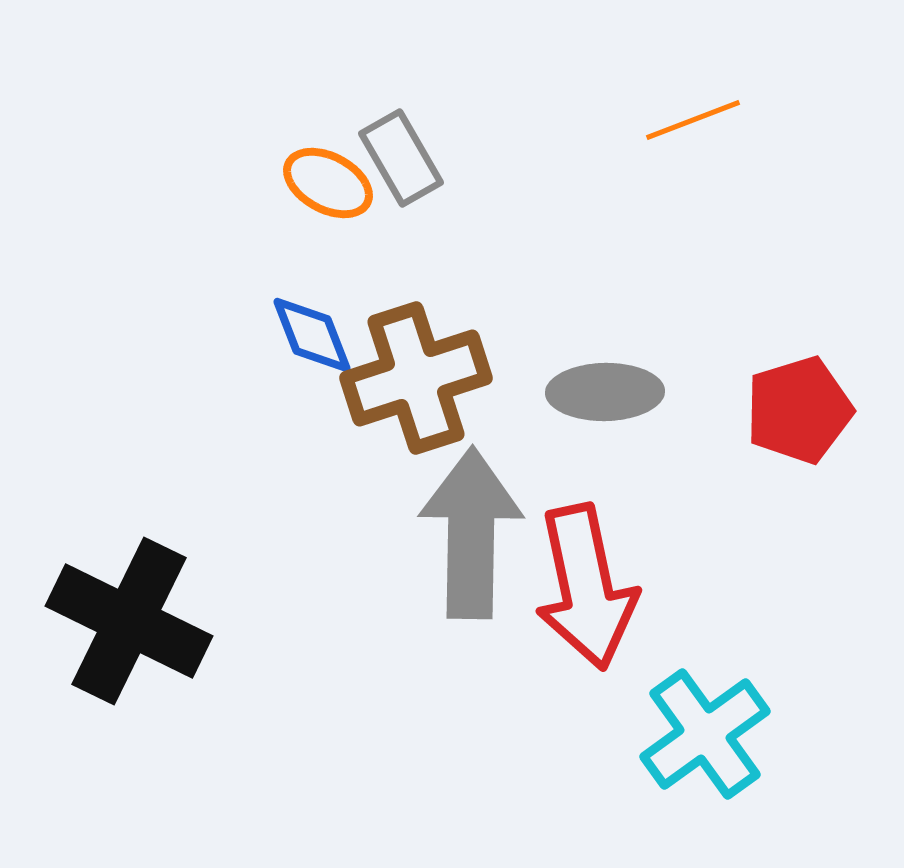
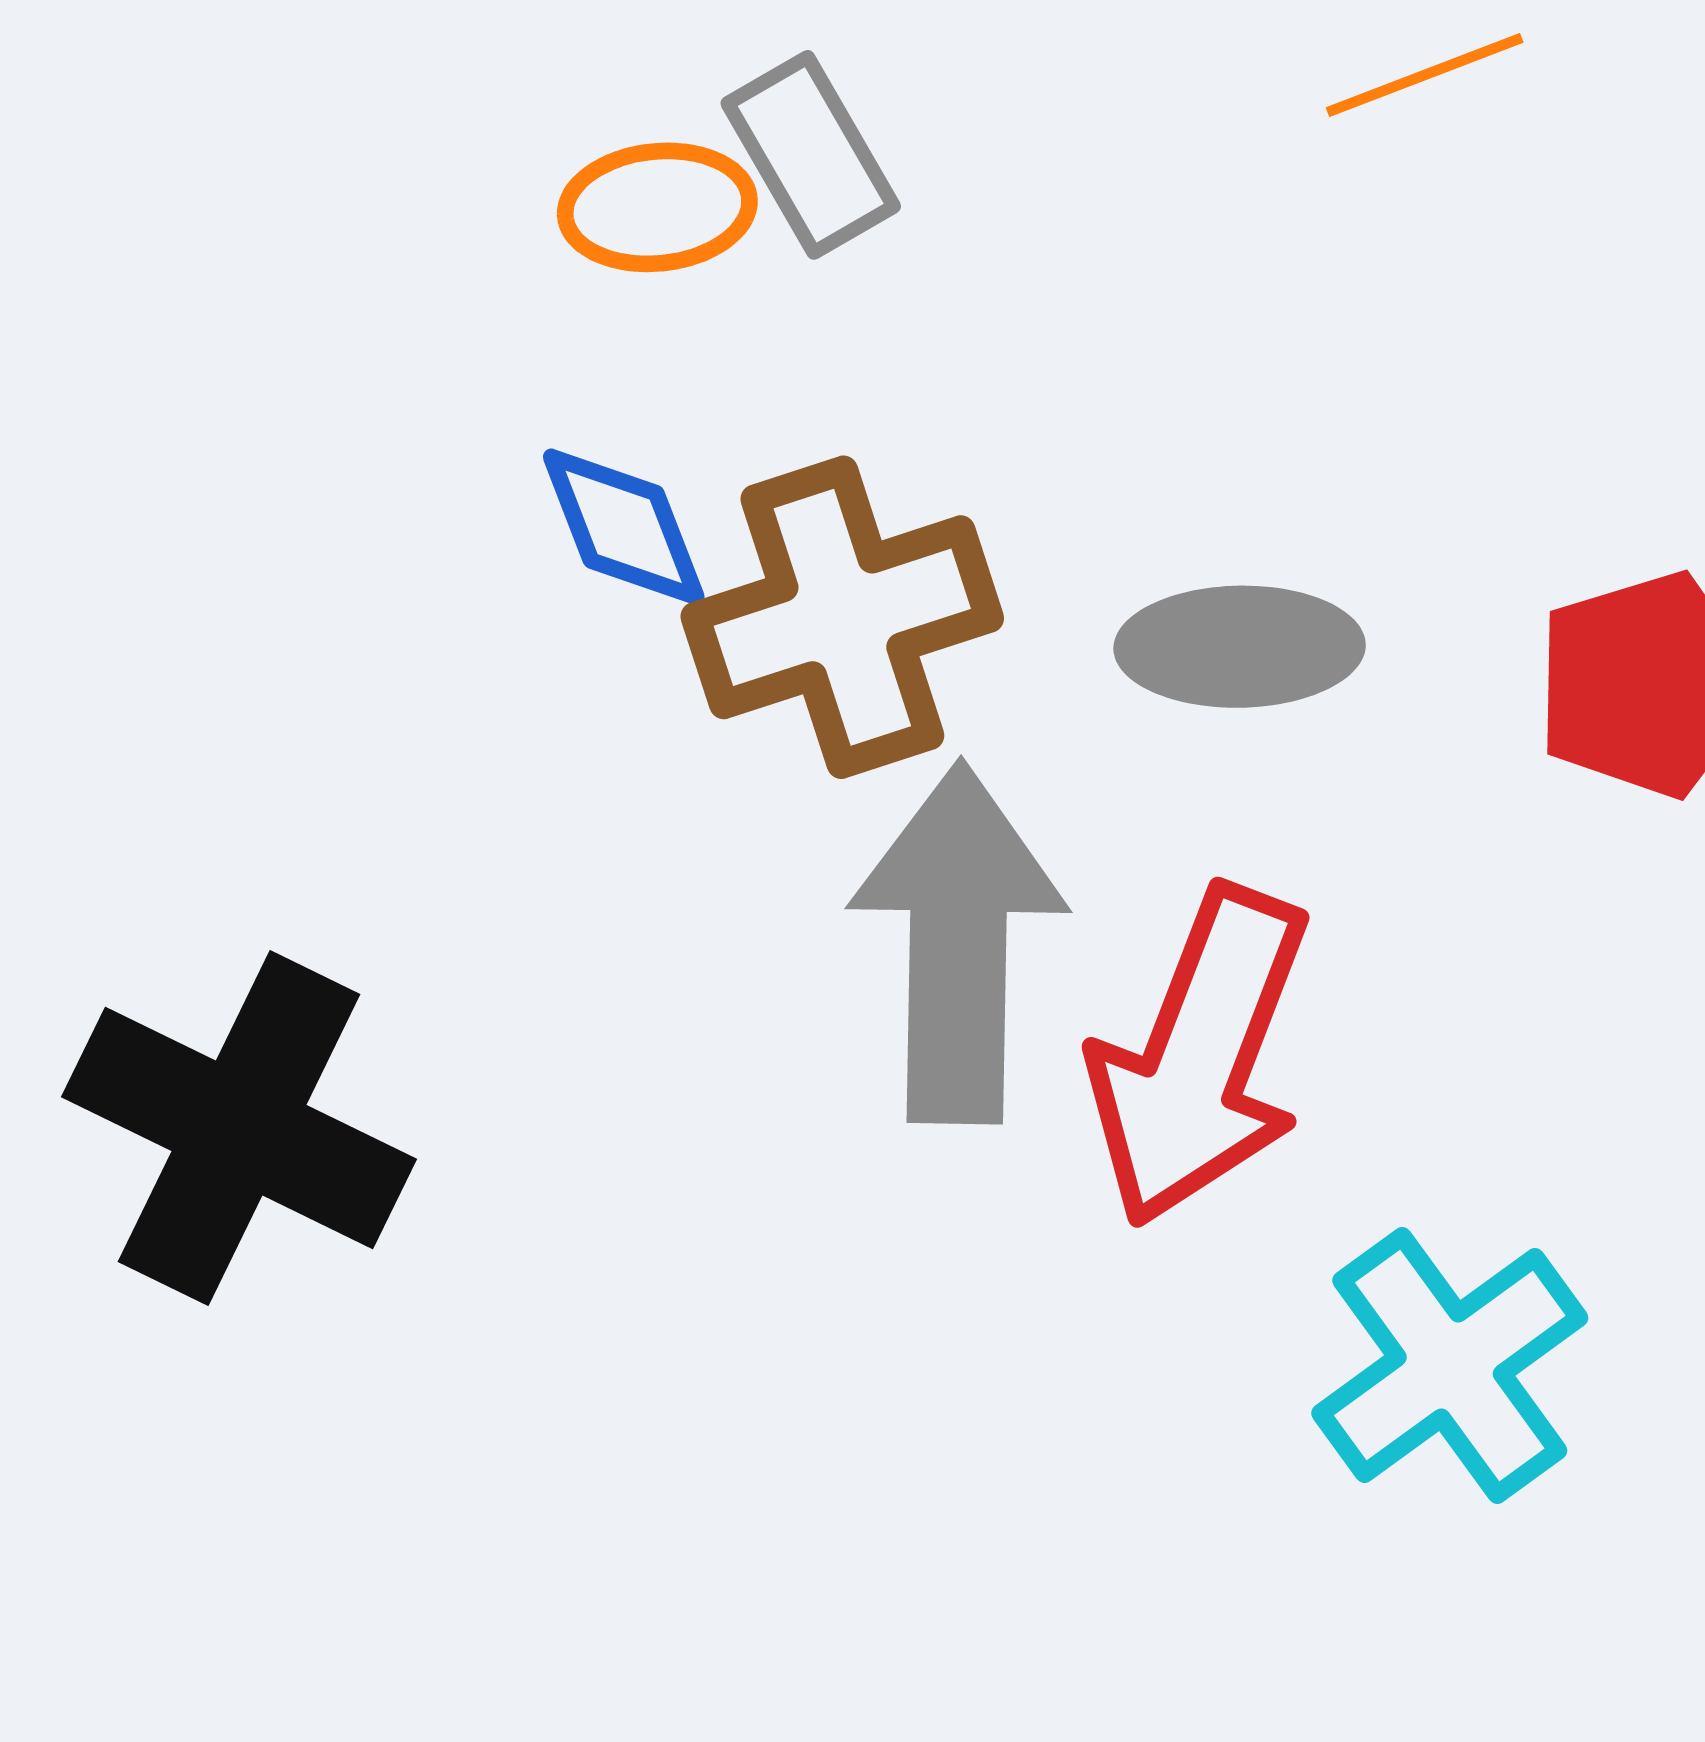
orange ellipse: (328, 183) -> (657, 207), turned -34
red arrow: (586, 587) -> (1200, 1057), turned 33

